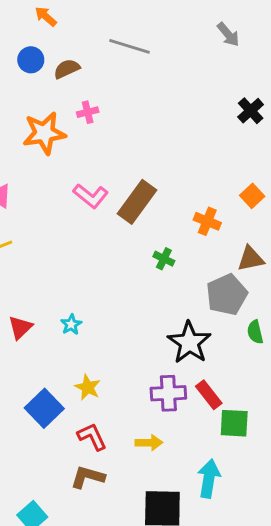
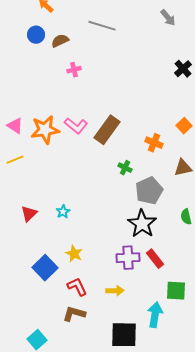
orange star: (44, 133) -> (45, 130), moved
gray pentagon: (227, 295) -> (149, 191), moved
green square: (234, 423) -> (176, 291), moved

